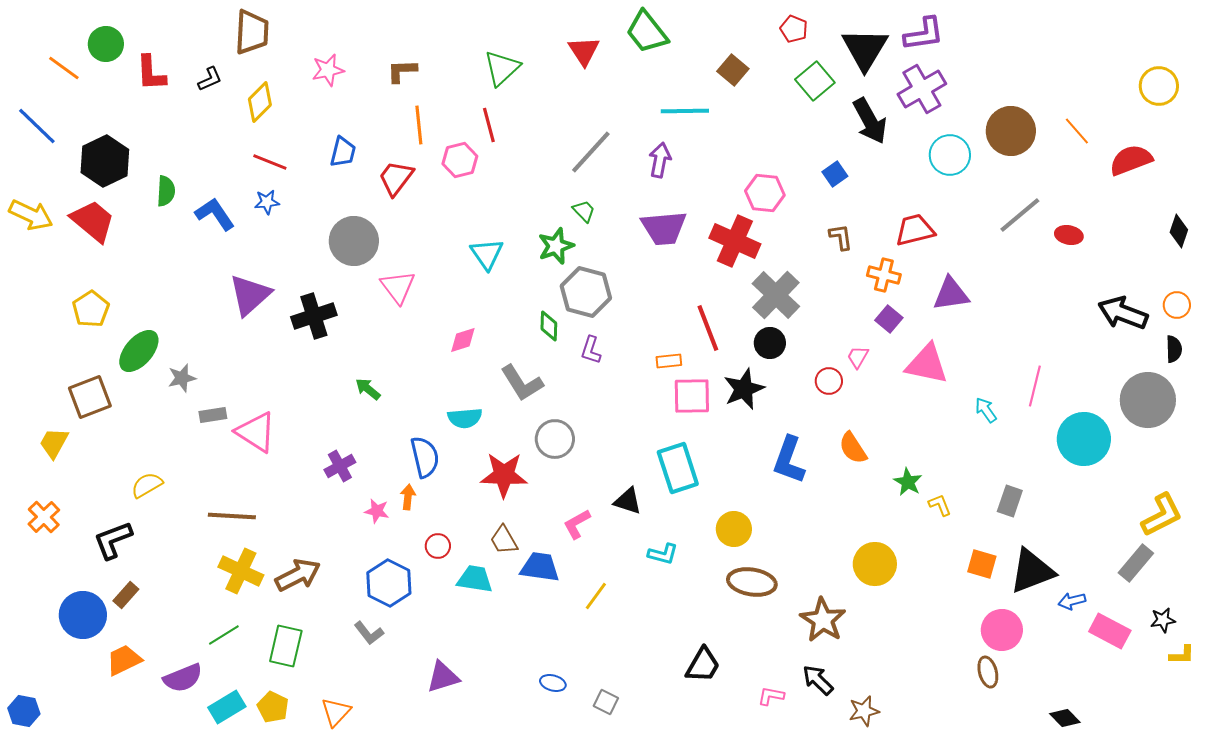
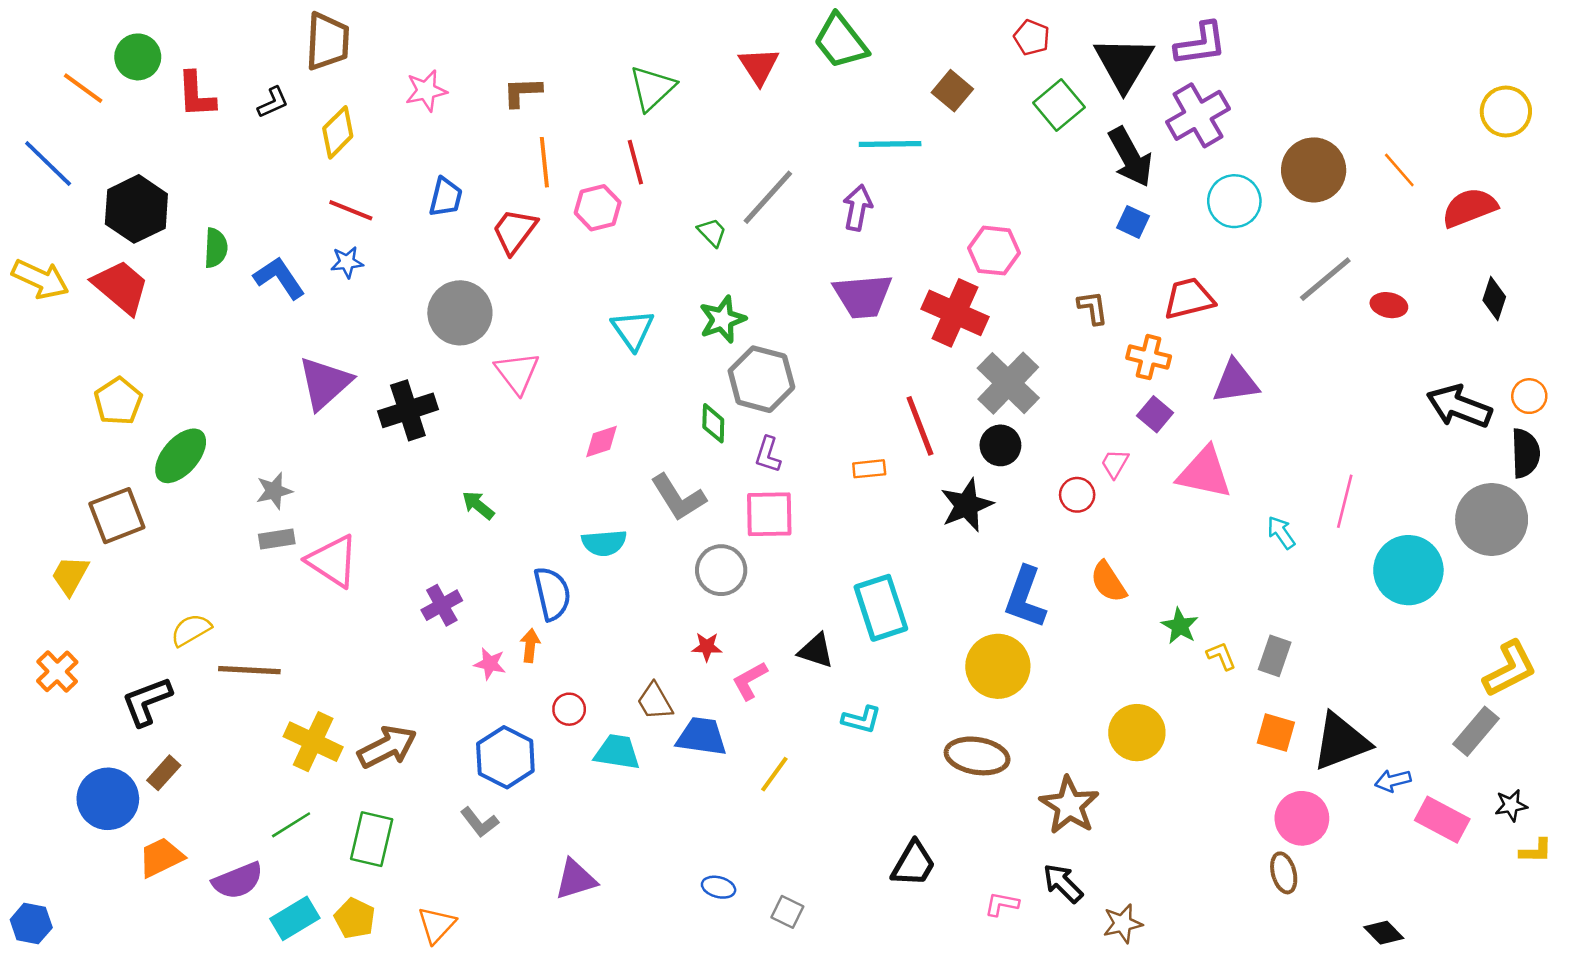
blue square: (835, 174) -> (1133, 222), moved, turned -30
green trapezoid: (584, 211) -> (712, 232), moved
black diamond: (1179, 231) -> (1494, 299), moved
black semicircle: (1174, 349) -> (1525, 453), size x1.4
gray star: (182, 378) -> (274, 491), moved
pink square: (692, 396) -> (769, 514), moved
red star: (504, 475) -> (707, 647), moved, size x0.5
gray rectangle: (1010, 501) -> (1275, 656), moved
brown line: (232, 516) -> (249, 670), moved
yellow circle: (734, 529) -> (998, 666), moved, size x1.4

